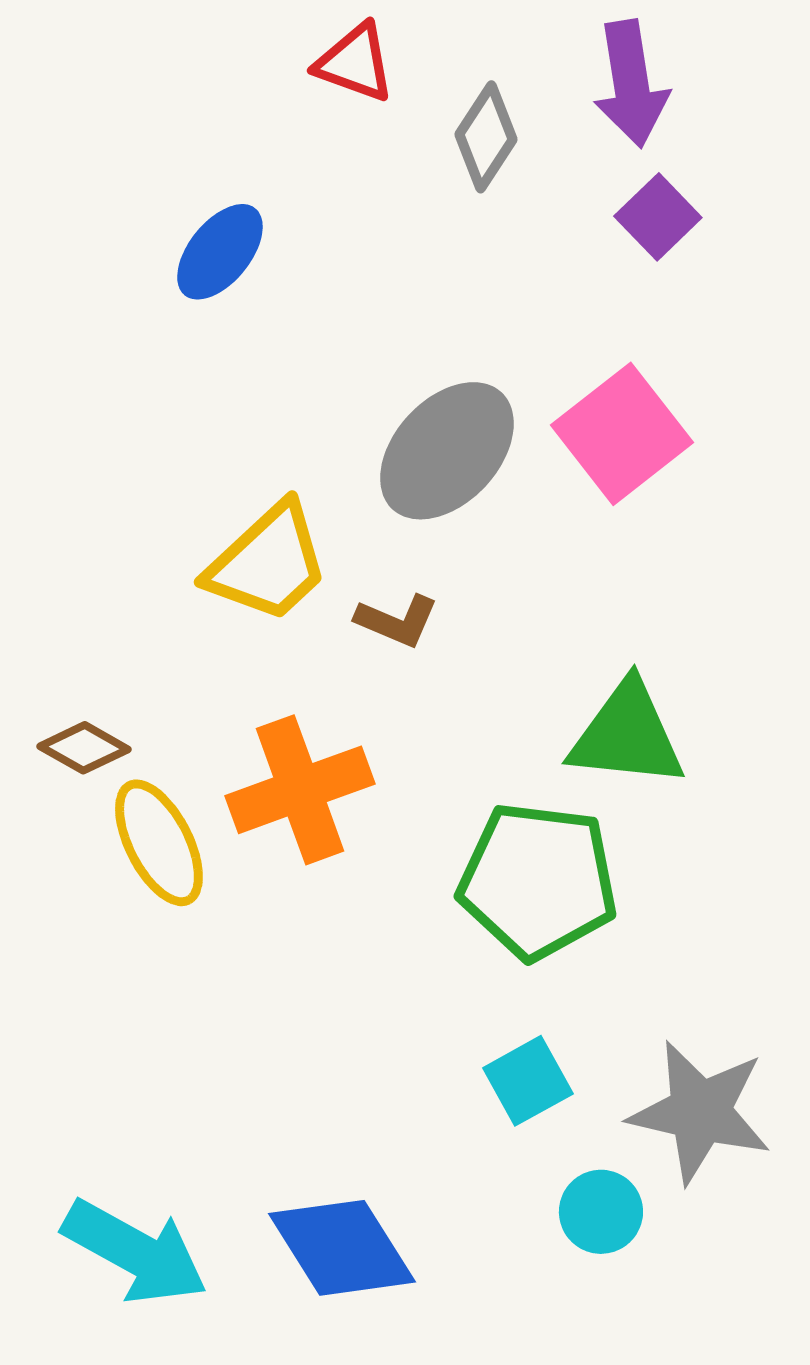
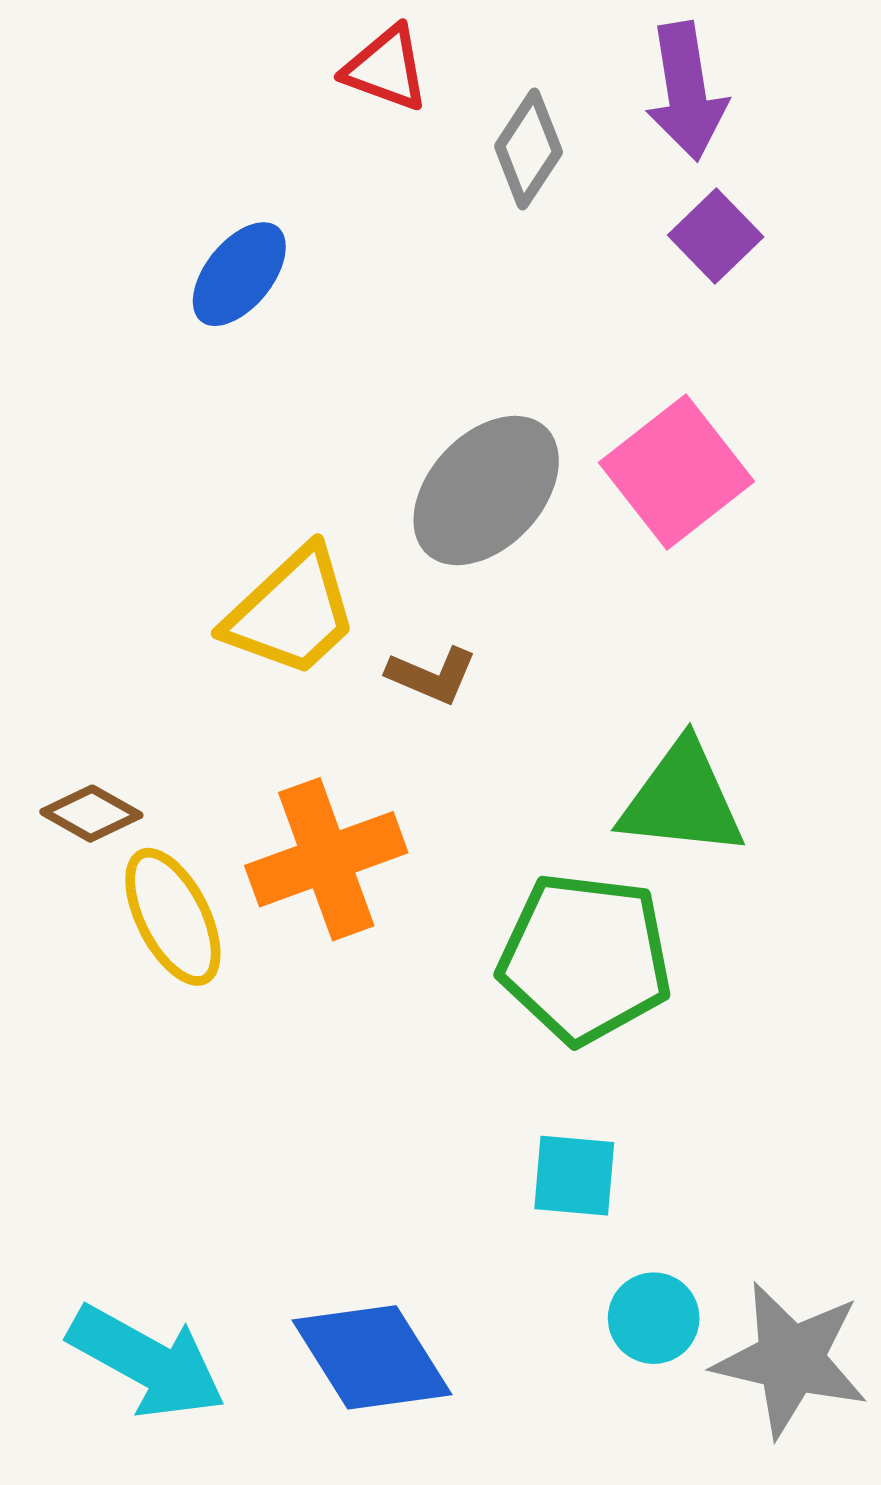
cyan square: (528, 1081) -> (574, 1176), turned 34
gray star: (700, 1112) -> (791, 1359), moved

